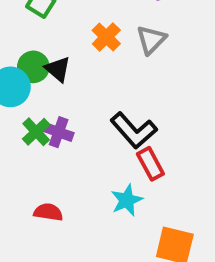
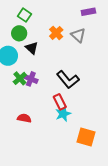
gray triangle: (151, 40) -> (78, 35), turned -35
green circle: (33, 67) -> (19, 33), moved
red rectangle: (150, 164) -> (60, 102), moved

